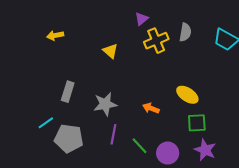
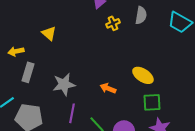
yellow arrow: (55, 35) -> (16, 51), moved
yellow cross: (156, 41) -> (113, 23), size x0.6
yellow triangle: (110, 51) -> (49, 33), moved

